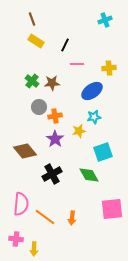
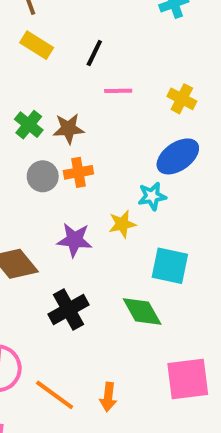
yellow cross: (109, 68) -> (182, 99), turned 32
blue ellipse: (92, 91) -> (178, 156), moved
orange cross: (55, 116) -> (78, 172), moved
purple star: (55, 139) -> (74, 240), turned -30
cyan square: (103, 152) -> (170, 266), turned 30

